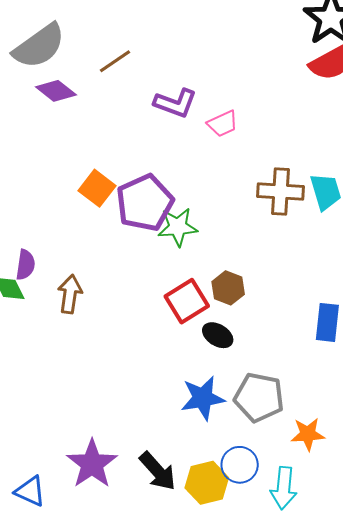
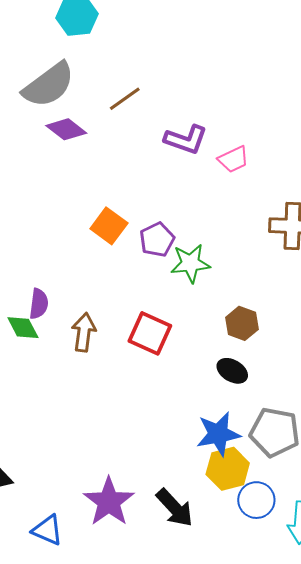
purple pentagon: (145, 203) -> (157, 240), size x0.6
red square: (187, 301) -> (150, 333), moved, turned -33
yellow hexagon: (207, 483) -> (228, 469), moved

